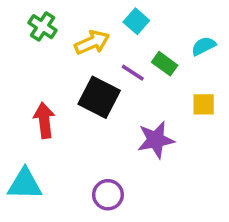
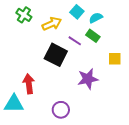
cyan semicircle: (204, 46) -> (96, 18), moved
red arrow: (44, 120) -> (29, 84), moved

